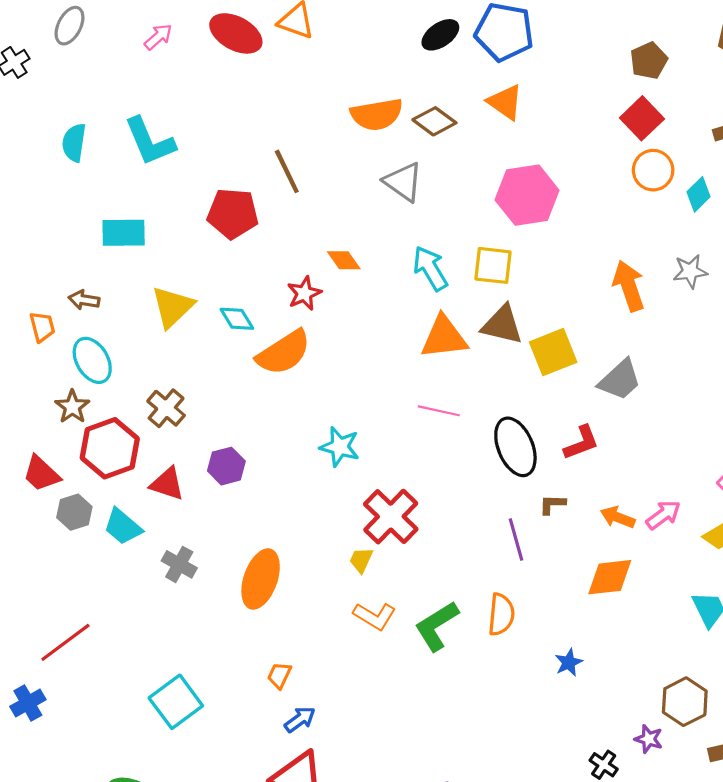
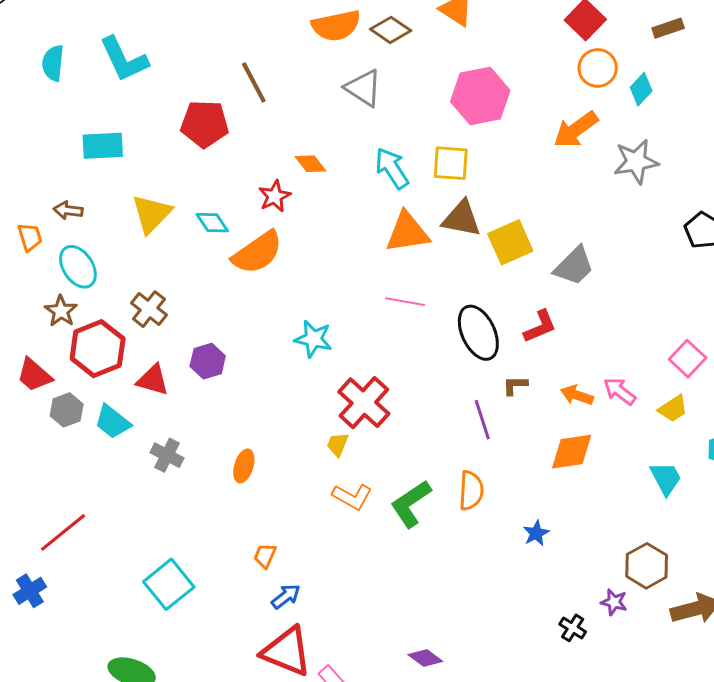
gray star: (690, 271) -> (636, 162), size x1.4
orange arrow: (629, 286) -> (576, 130), moved, turned -105
pink arrow: (663, 515) -> (620, 391), turned -104
orange ellipse: (261, 579) -> (244, 466), size x0.6

